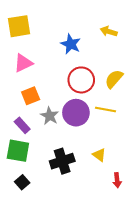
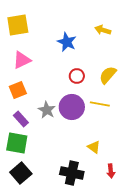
red circle: (81, 80) -> (77, 76), size x0.6
orange square: (31, 96) -> (18, 90), moved
black cross: (62, 161) -> (72, 173), moved, turned 30
black square: (22, 182) -> (21, 173), size x1.5

